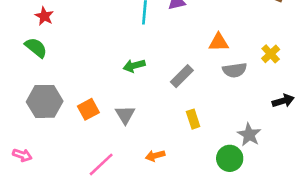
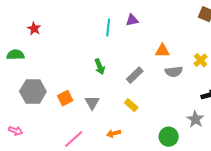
green semicircle: (36, 48) -> (15, 55), moved, turned -42
green arrow: (134, 66) -> (100, 67), turned -98
yellow rectangle: (193, 119) -> (131, 105), moved, turned -32
gray star: (249, 135) -> (195, 119), moved

